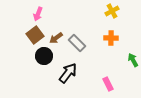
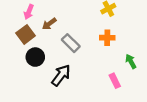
brown arrow: (56, 38) -> (49, 24), moved
pink rectangle: (108, 84) -> (115, 81), moved

